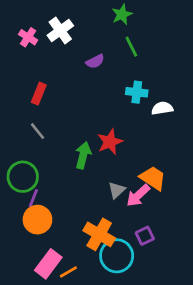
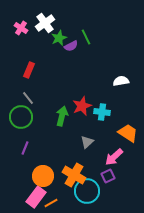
green star: (122, 14) -> (59, 38), moved
green line: (131, 47) -> (86, 37), moved
cyan cross: (137, 92) -> (102, 112), moved
green circle: (23, 177) -> (21, 117), moved
orange trapezoid: (153, 178) -> (128, 133), moved
pink arrow: (138, 195) -> (114, 157), moved
orange circle: (37, 220) -> (43, 176), moved

